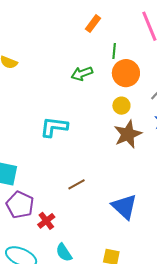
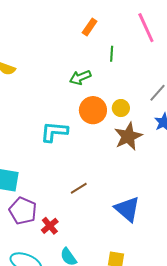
orange circle: (126, 73) -> (93, 110), moved

